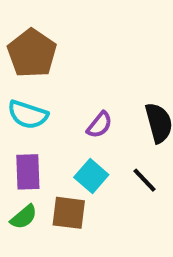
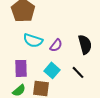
cyan semicircle: (28, 115) -> (33, 40), moved

